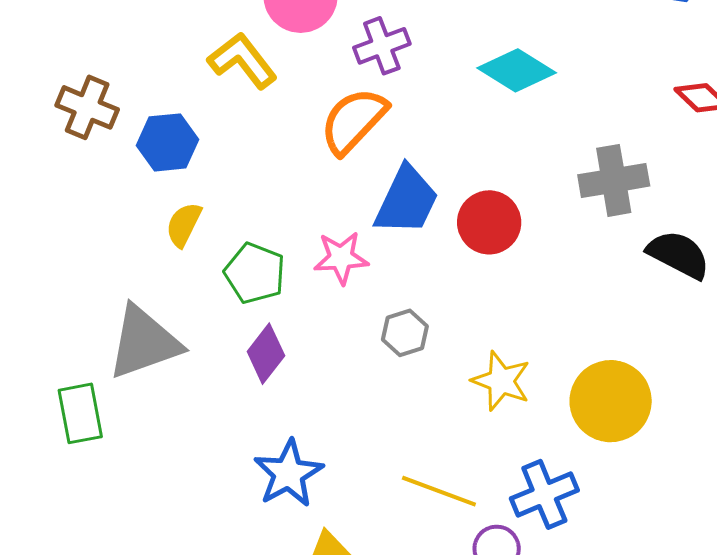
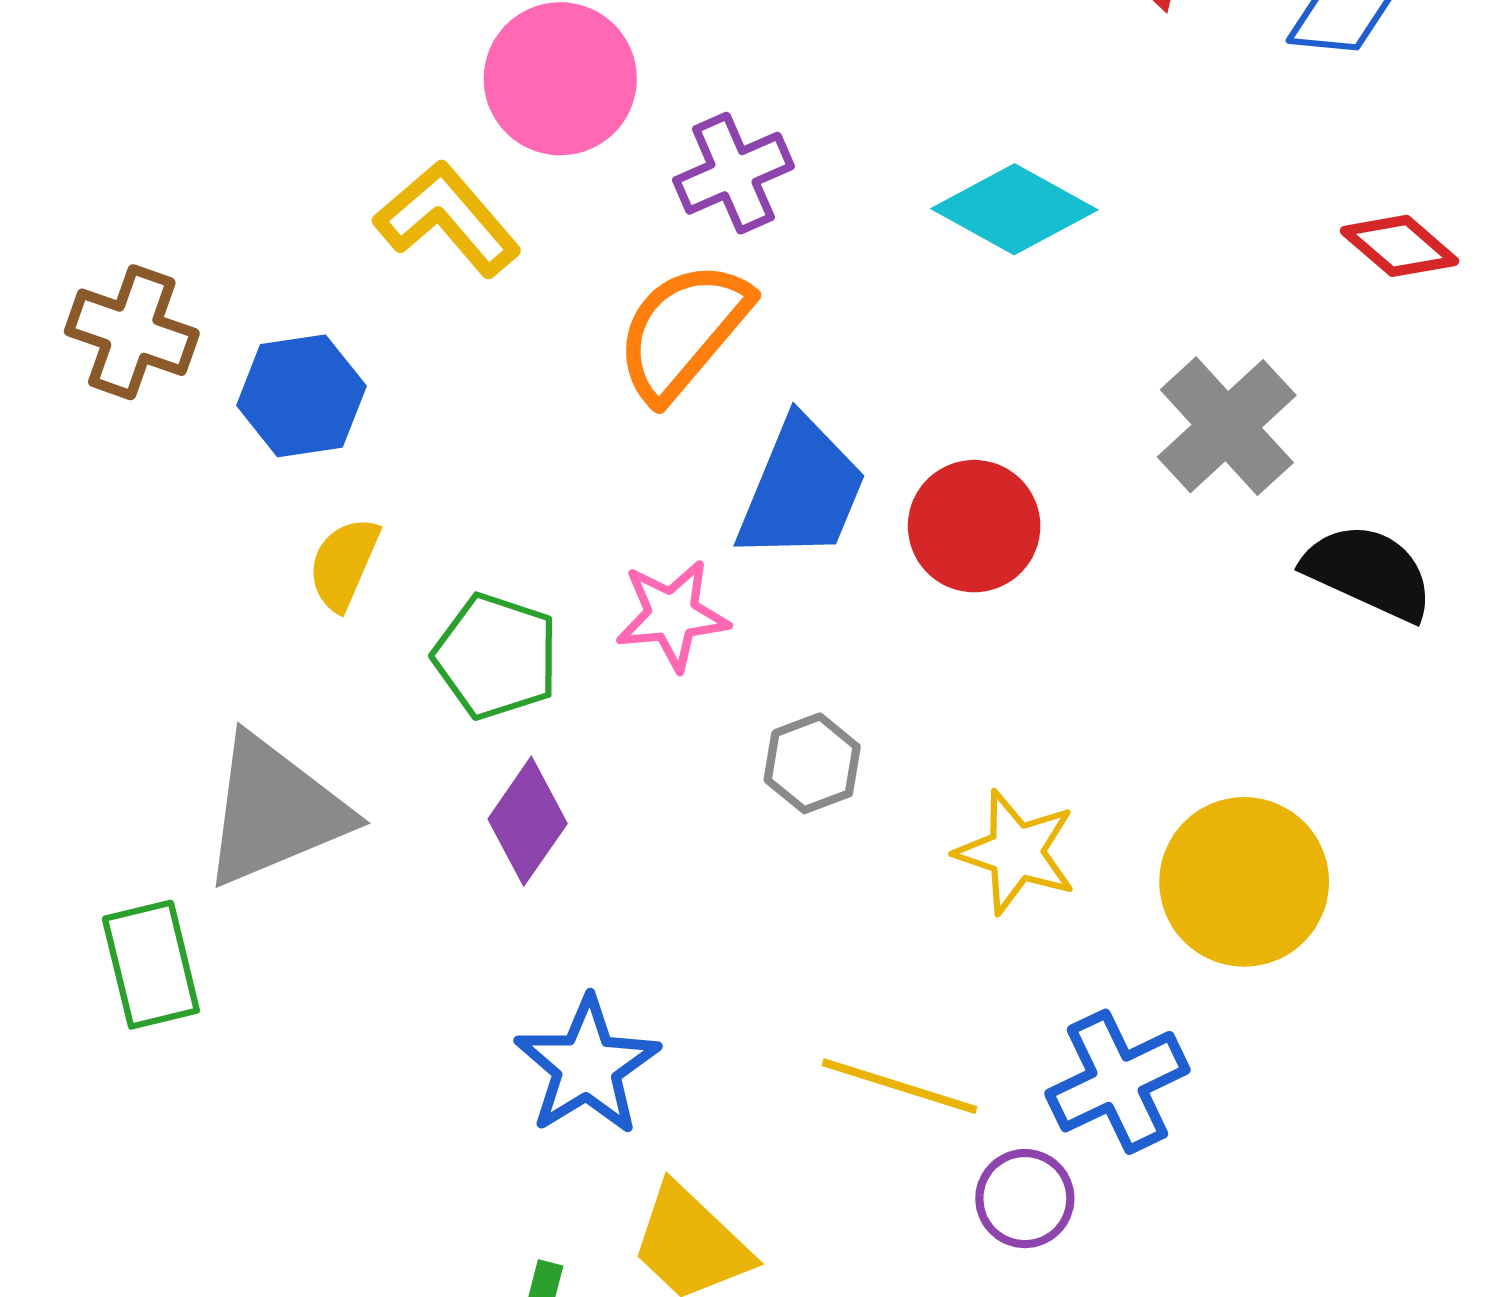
gray cross: (614, 180) -> (1227, 426), turned -30

